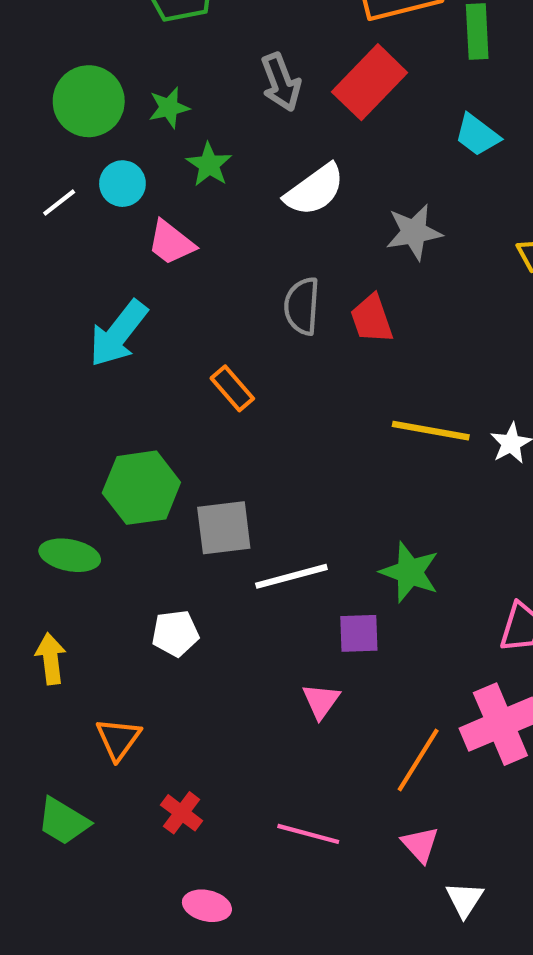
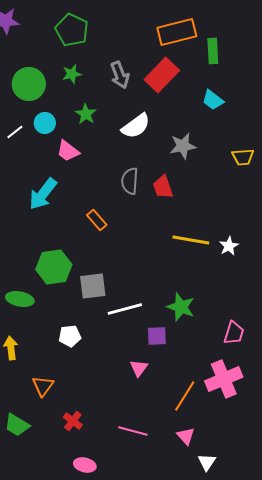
green star: (169, 108) -> (72, 74), moved

